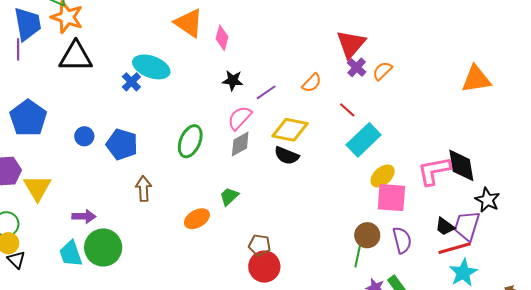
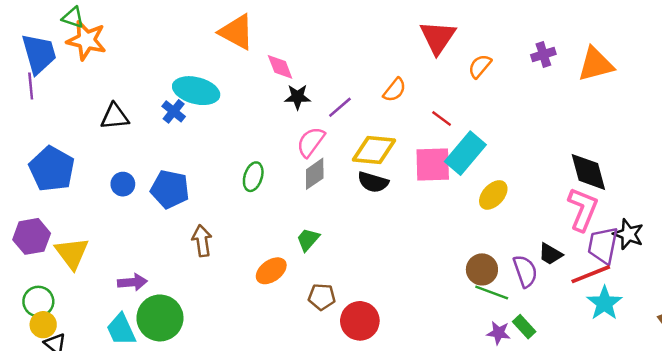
pink diamond: (222, 38) -> (280, 67), moved, turned -30
black triangle: (76, 57) -> (115, 117), moved, size x0.7
purple cross: (357, 67) -> (543, 54), moved, turned 36
green ellipse: (190, 141) -> (253, 177), size x0.7
pink L-shape: (434, 171) -> (583, 209), moved, turned 129
pink square: (391, 198) -> (433, 165), moved
black star: (487, 200) -> (628, 234), moved
black trapezoid: (445, 227) -> (550, 254), moved
brown pentagon: (260, 245) -> (322, 297), moved
green line: (358, 254) -> (492, 292), moved, turned -76

